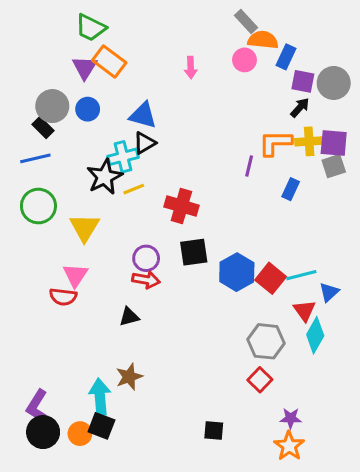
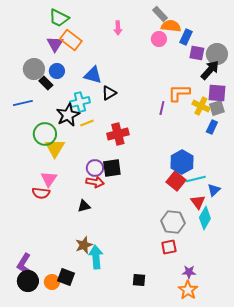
pink arrow: (191, 68) -> (118, 28), moved
black arrow: (300, 108) -> (210, 70), moved, size x1.5
black rectangle: (43, 128) -> (46, 83), moved
yellow cross: (309, 141) -> (201, 106), moved, turned 30
black triangle: (145, 143) -> (109, 93), moved
blue rectangle: (291, 189) -> (212, 127), moved
green circle: (38, 206) -> (45, 134), moved
red cross: (181, 206) -> (118, 134), turned -30
black square: (194, 252) -> (112, 168), moved
blue hexagon: (237, 272) -> (182, 162), moved
red square: (260, 380) -> (169, 247), turned 35
cyan arrow: (100, 397) -> (96, 257), moved

